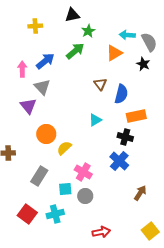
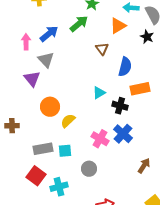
brown triangle: (100, 84) -> (102, 49), moved
black cross: (125, 137) -> (120, 106), moved
pink cross: (83, 172) -> (100, 139), moved
gray rectangle: (39, 176) -> (43, 149), turned 48
cyan square: (65, 189) -> (65, 151), moved
red square: (27, 214) -> (36, 176), moved

